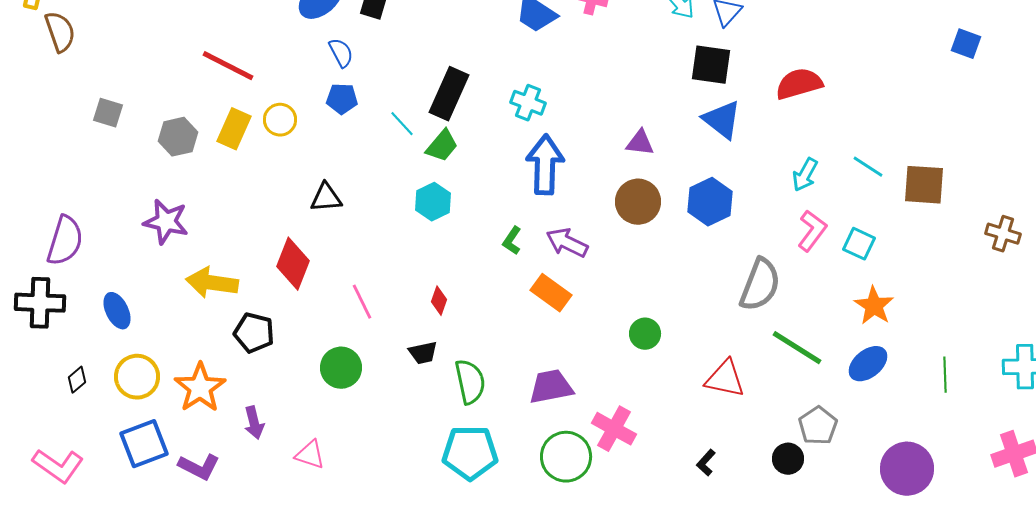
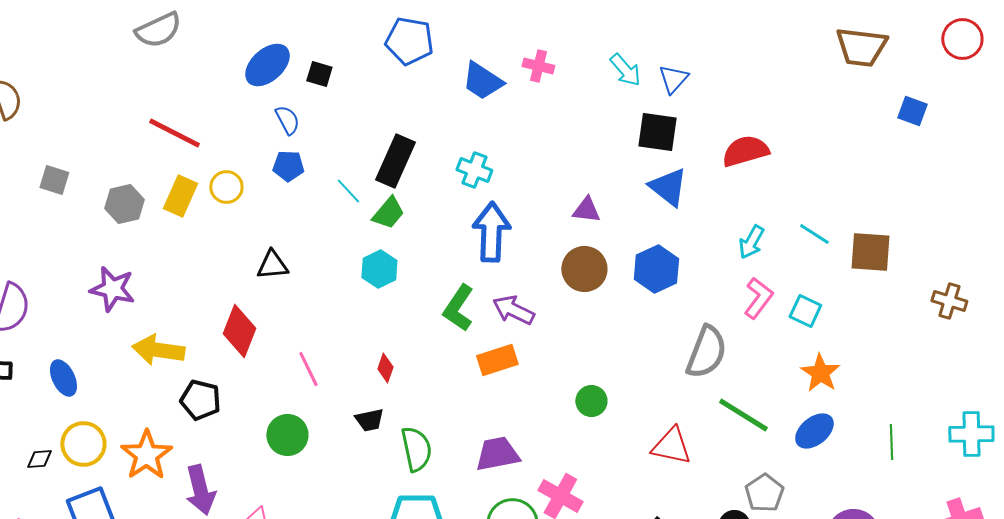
green L-shape: (512, 241) -> (458, 308), size x1.6
orange rectangle: (551, 293) -> (497, 360), turned -54
black diamond: (77, 380) -> (39, 459), moved, turned 36
purple arrow: (254, 423) -> (200, 490), size x1.5

